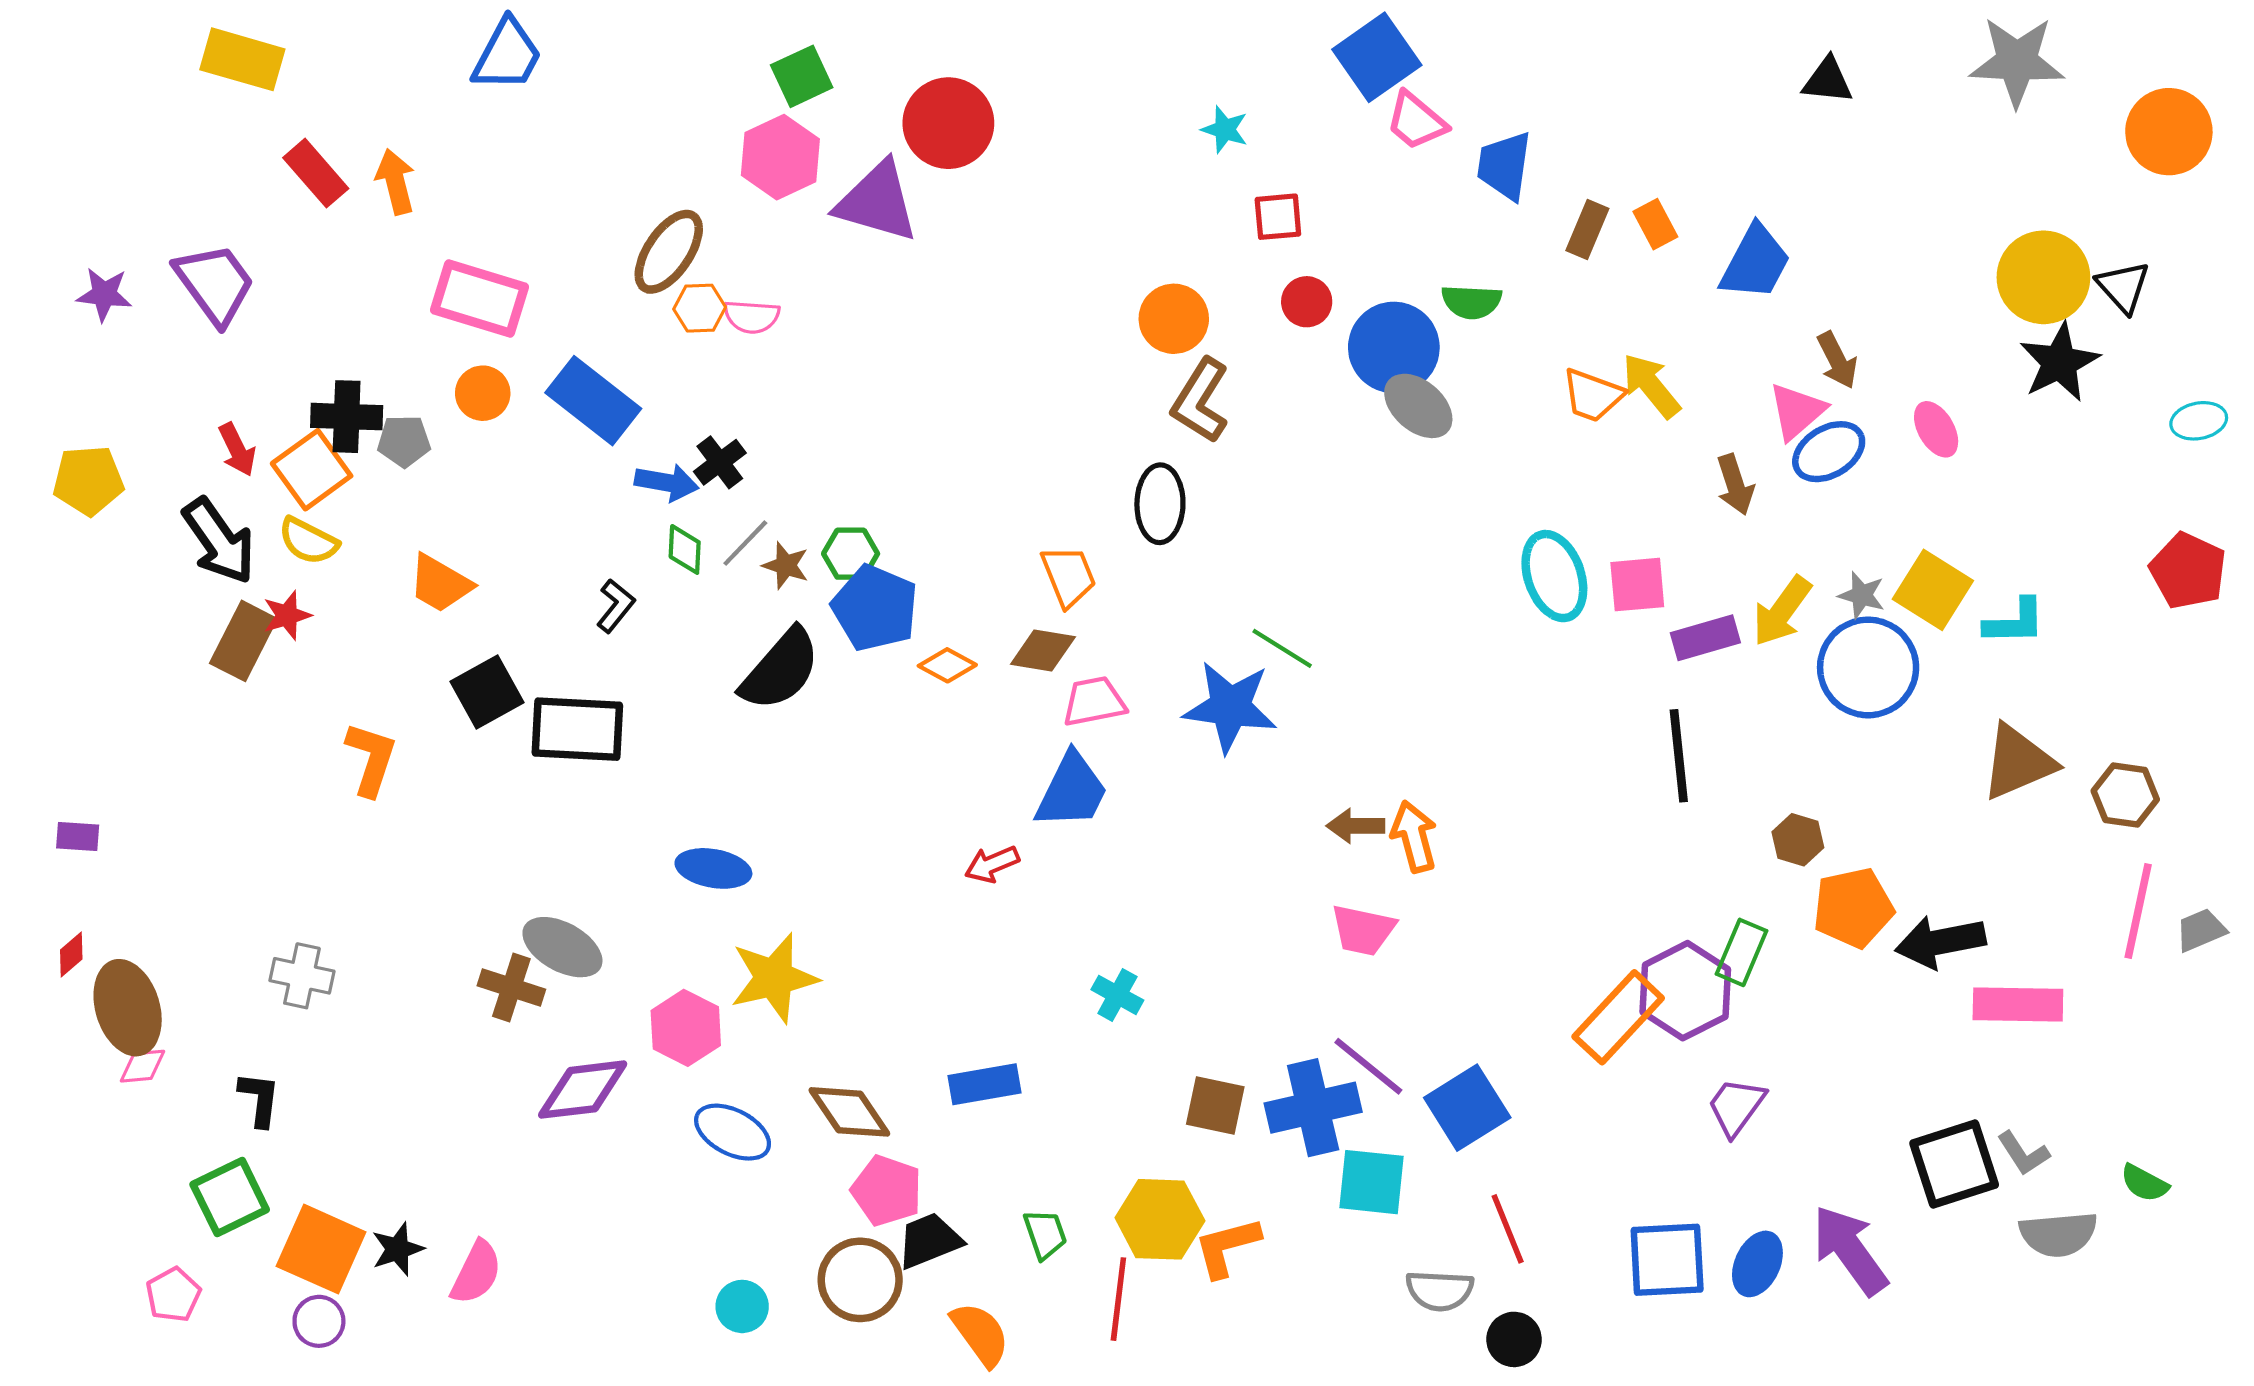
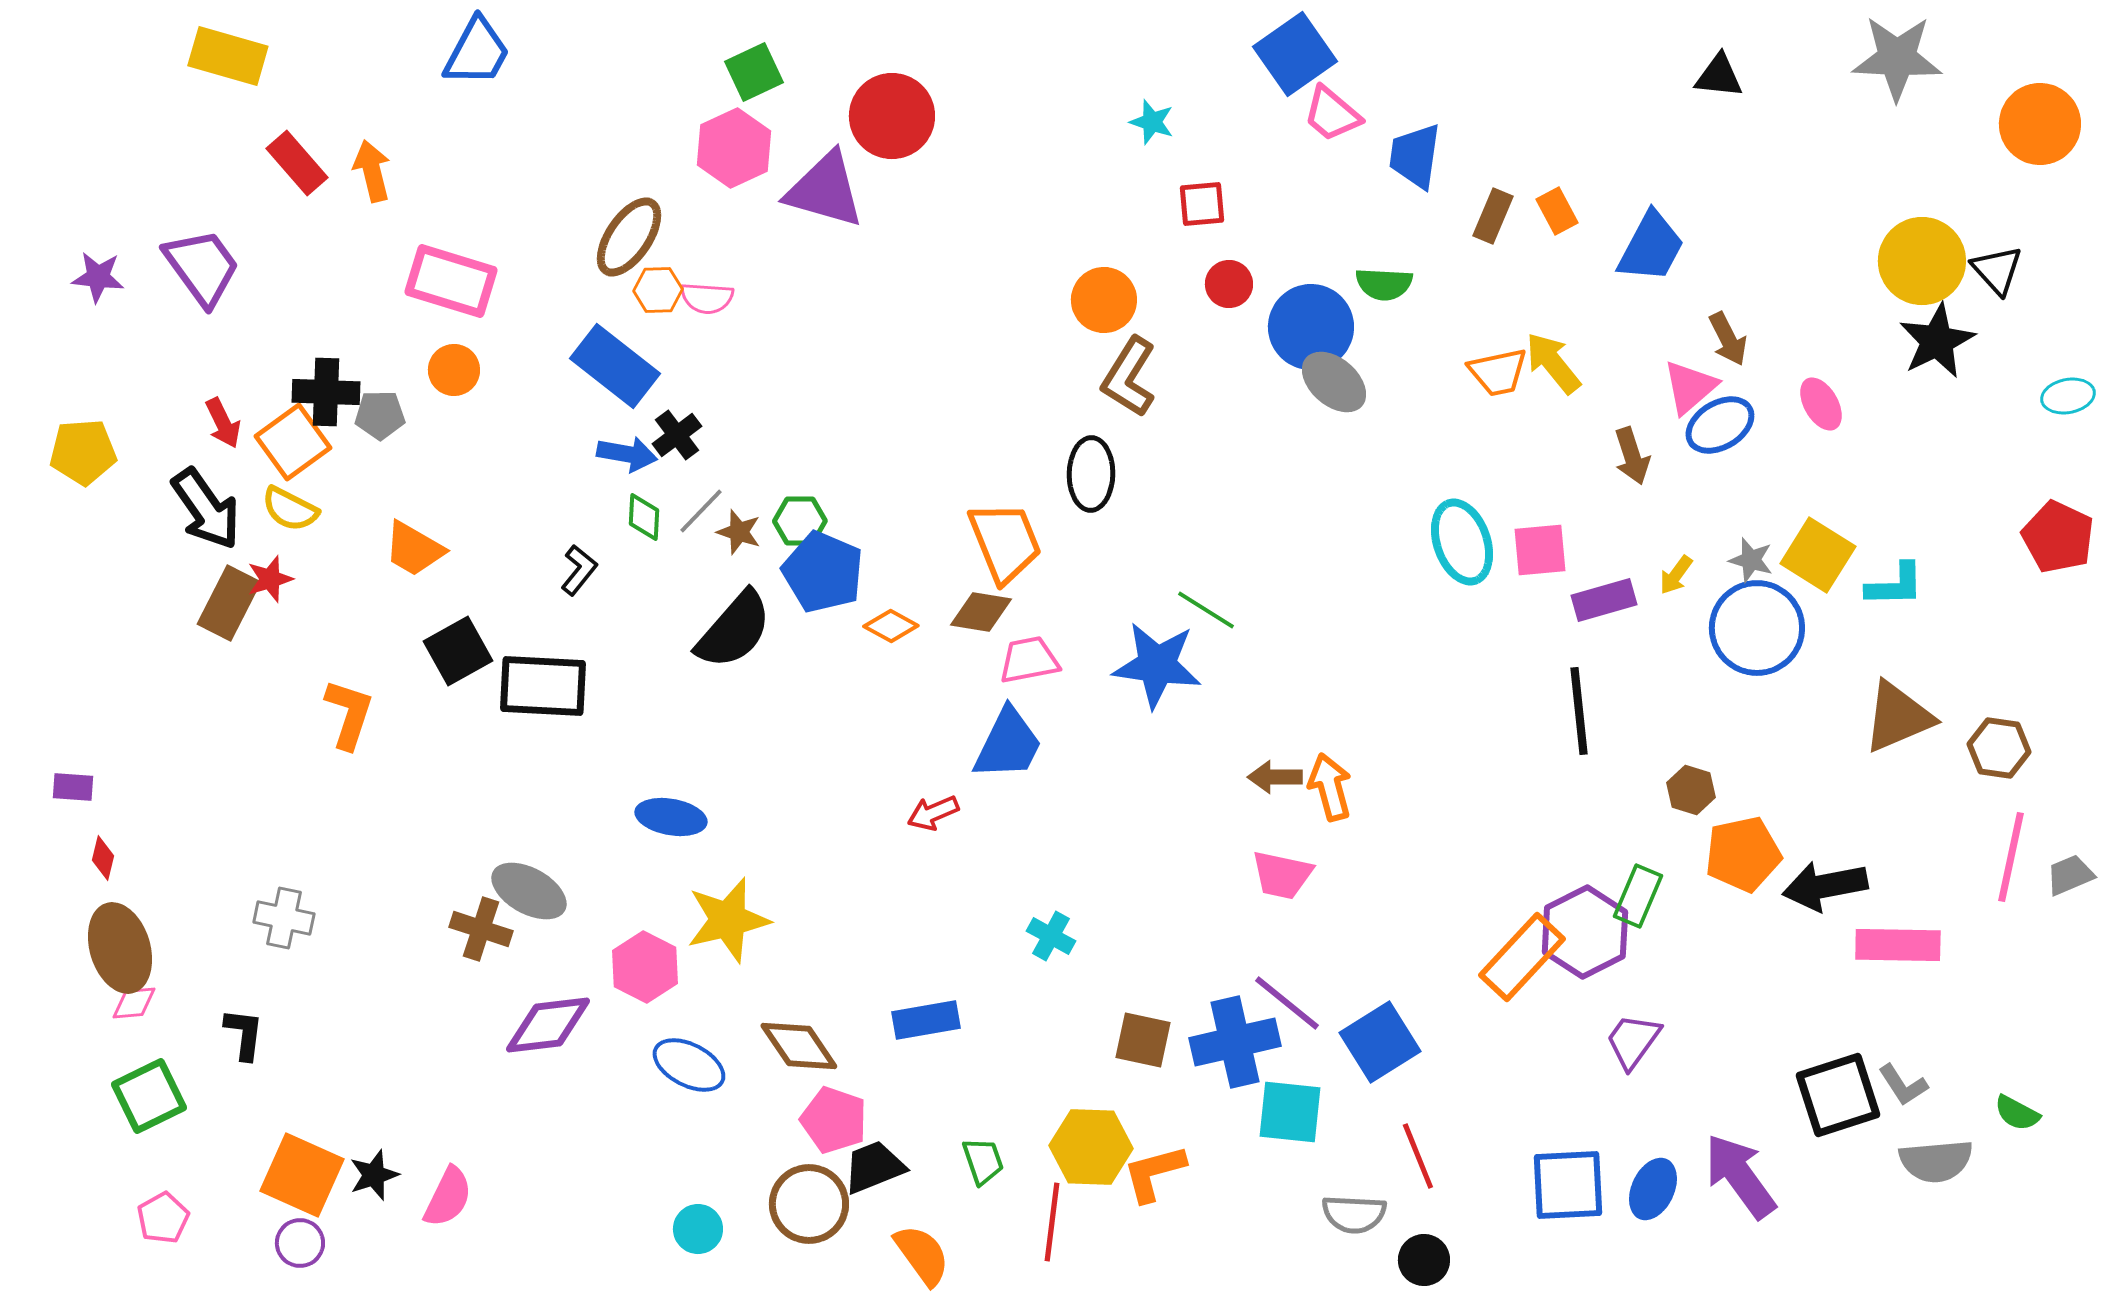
orange trapezoid: (1593, 395) -> (1498, 372), turned -32
blue rectangle: (593, 401) -> (615, 366), moved
orange trapezoid: (1069, 576) -> (1005, 542), size x1.4
yellow arrow: (1782, 611) -> (1676, 575), size x0.6
red diamond: (71, 955) -> (103, 858), moved, turned -36
green square: (230, 1197) -> (149, 1096), moved

